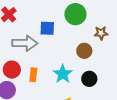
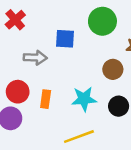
gray arrow: (25, 43) -> (35, 58), size x0.7
cyan star: (63, 74) -> (84, 99), turned 30

